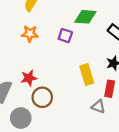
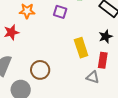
red star: (29, 78) -> (11, 32), moved

